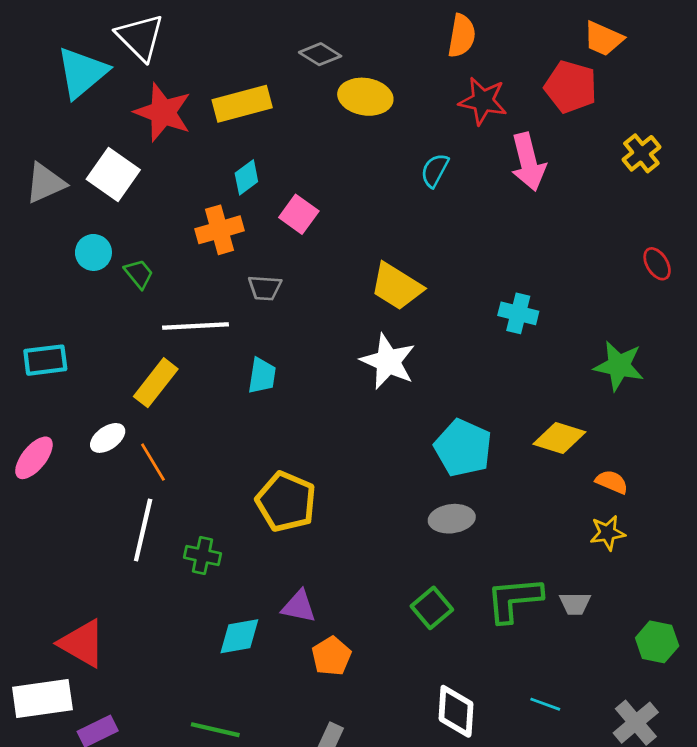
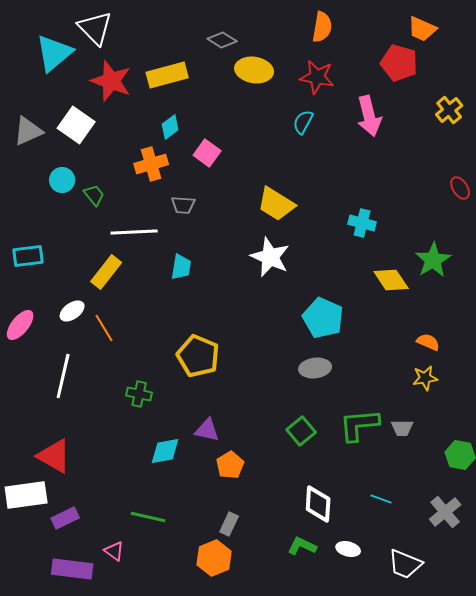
red star: (483, 101) -> (317, 77), moved
green star: (619, 366) -> (433, 260), turned 30
yellow diamond: (559, 438) -> (391, 280), moved, turned 39
white line: (143, 530) -> (63, 376), moved

